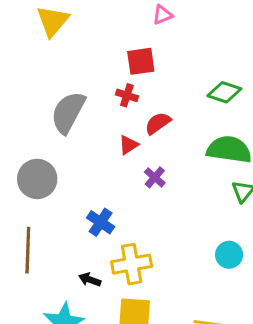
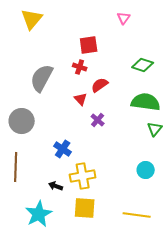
pink triangle: (162, 15) -> (124, 18), moved, turned -32
red triangle: (128, 145) -> (81, 99), turned -40

